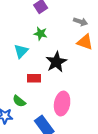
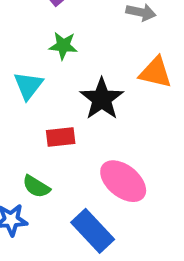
orange triangle: (85, 42) -> (155, 72), moved
pink ellipse: (62, 103) -> (123, 181), turned -55

